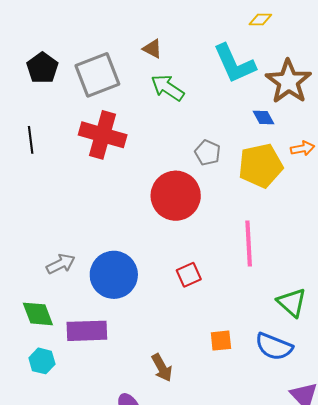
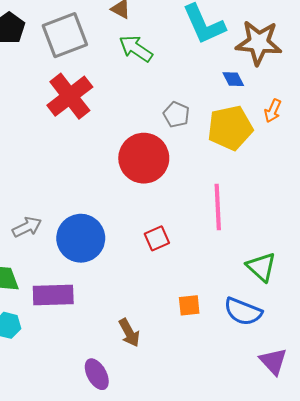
brown star: (288, 81) -> (259, 43), turned -30
red cross: (103, 135) -> (70, 96), turned 36
orange arrow: (303, 148) -> (273, 111), turned 125

